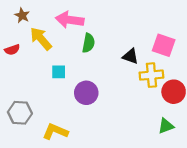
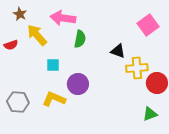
pink square: (164, 45) -> (148, 25), moved, turned 35
yellow L-shape: (55, 131) -> (54, 99), moved

